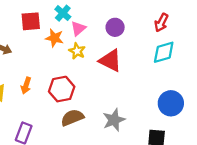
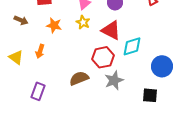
orange star: (54, 38) -> (54, 25), moved
cyan diamond: (164, 52) -> (132, 46), moved
red hexagon: (62, 89) -> (103, 57), moved

